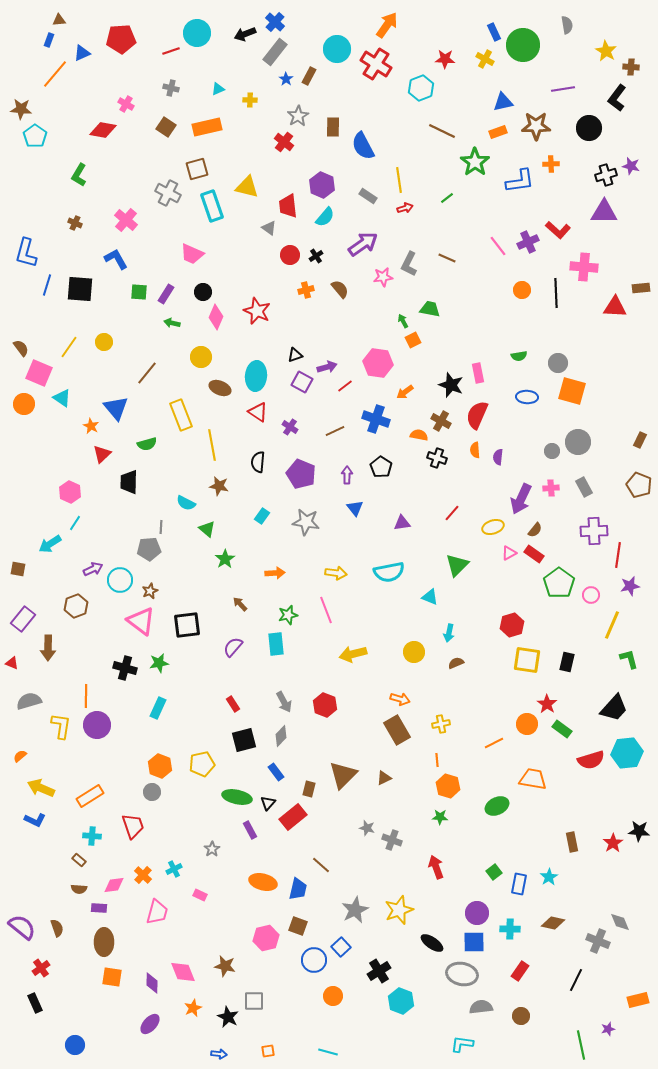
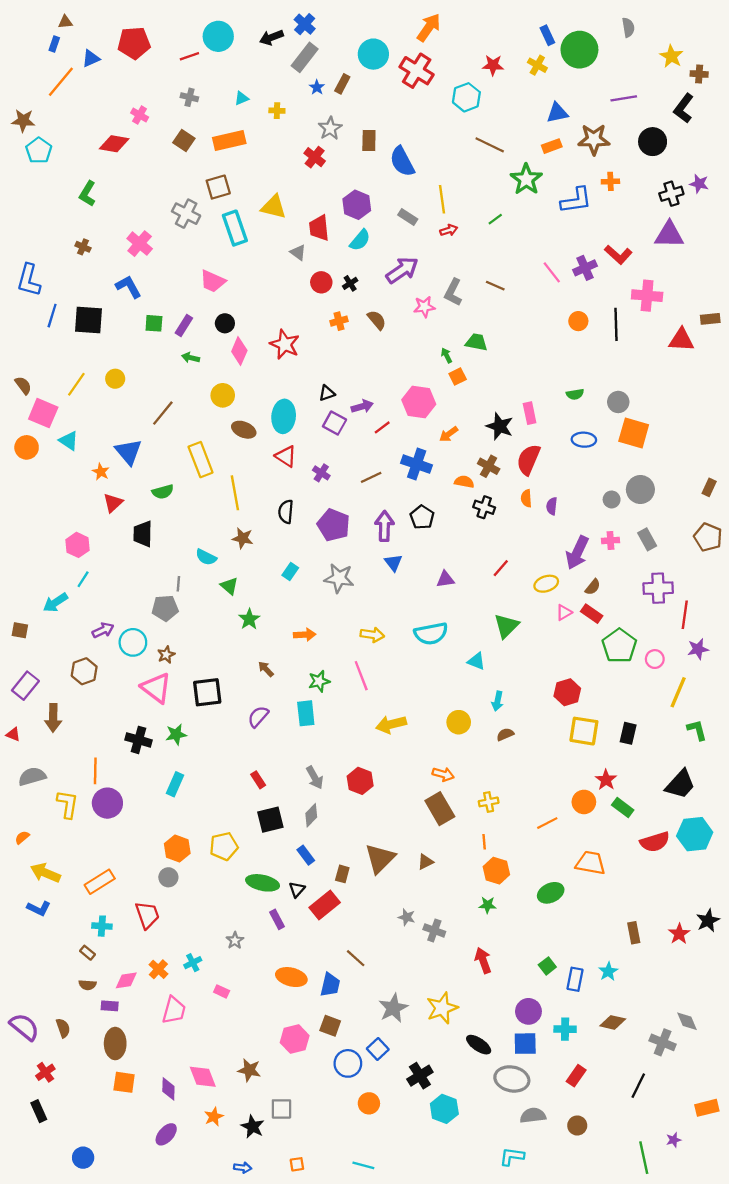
purple arrow: (347, 475) -> (384, 526), size x1.5
black star: (639, 831) -> (708, 921), turned -30

